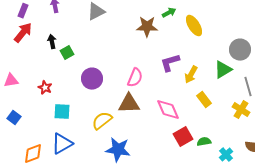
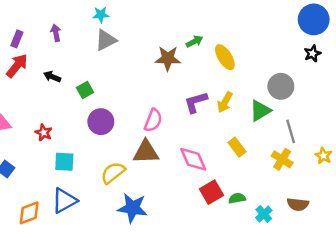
black arrow: (52, 42) -> (52, 77), turned -56
green square: (67, 53) -> (85, 90), moved
yellow arrow: (191, 75) -> (225, 102), moved

